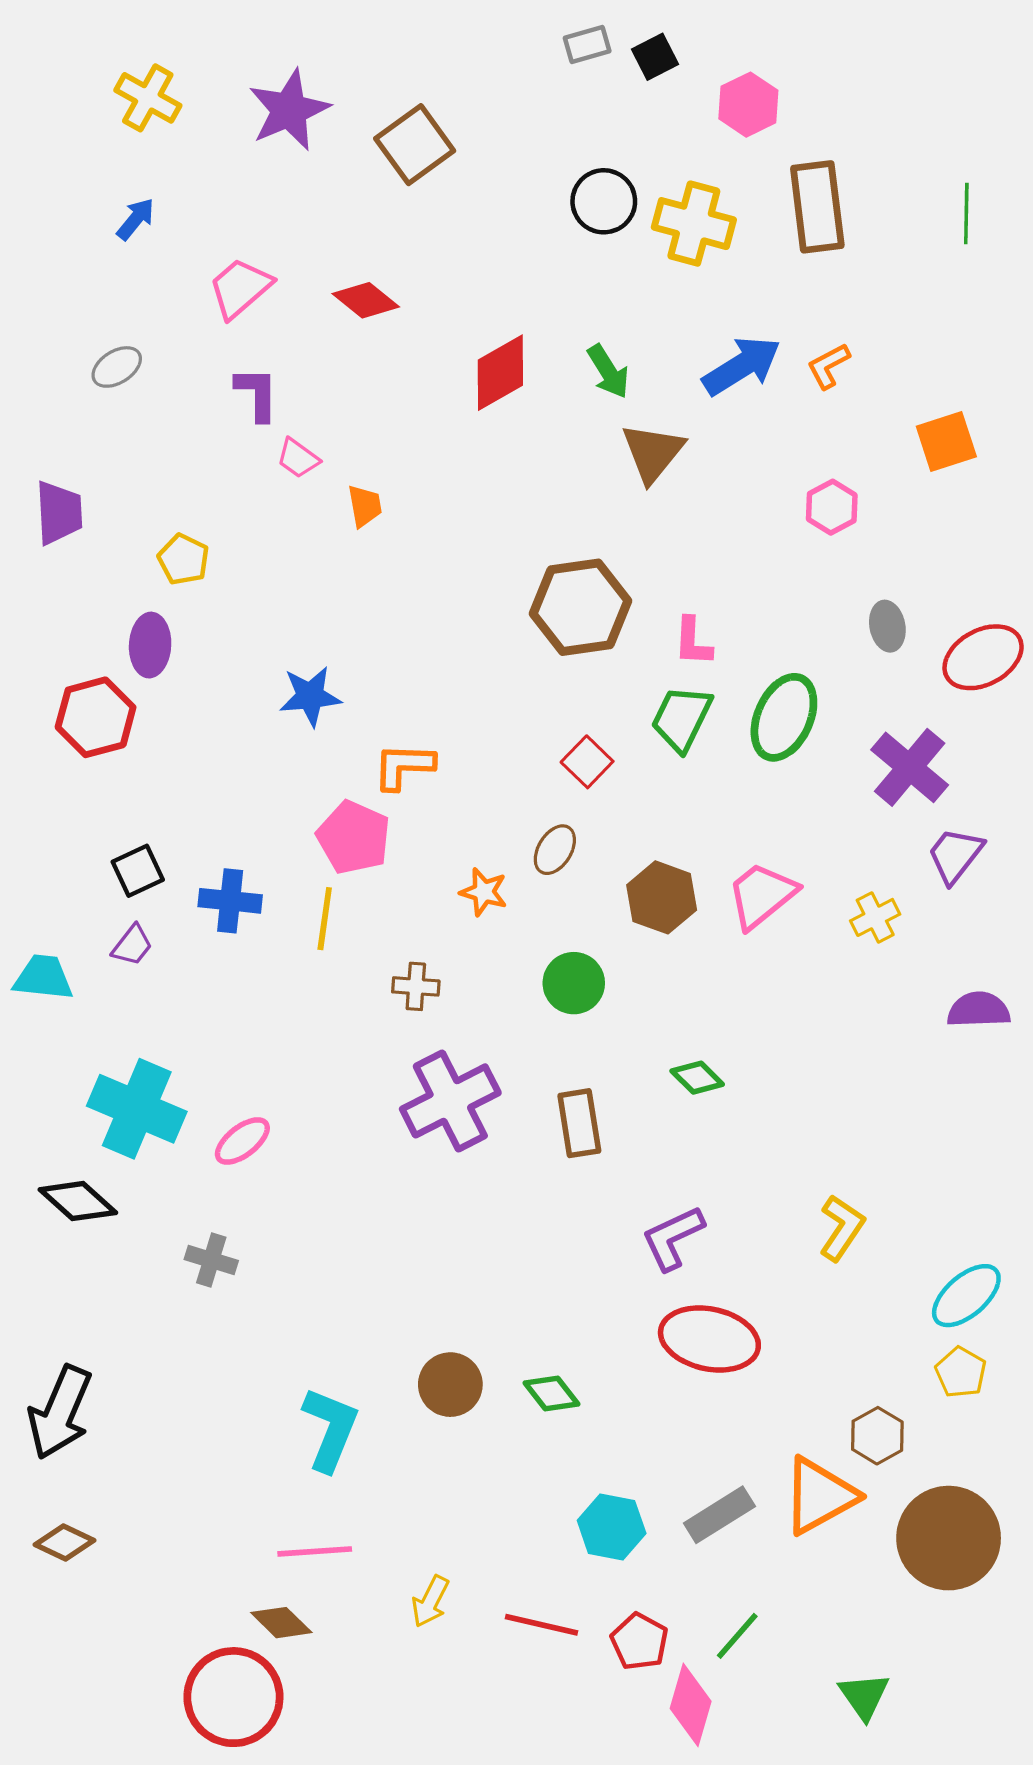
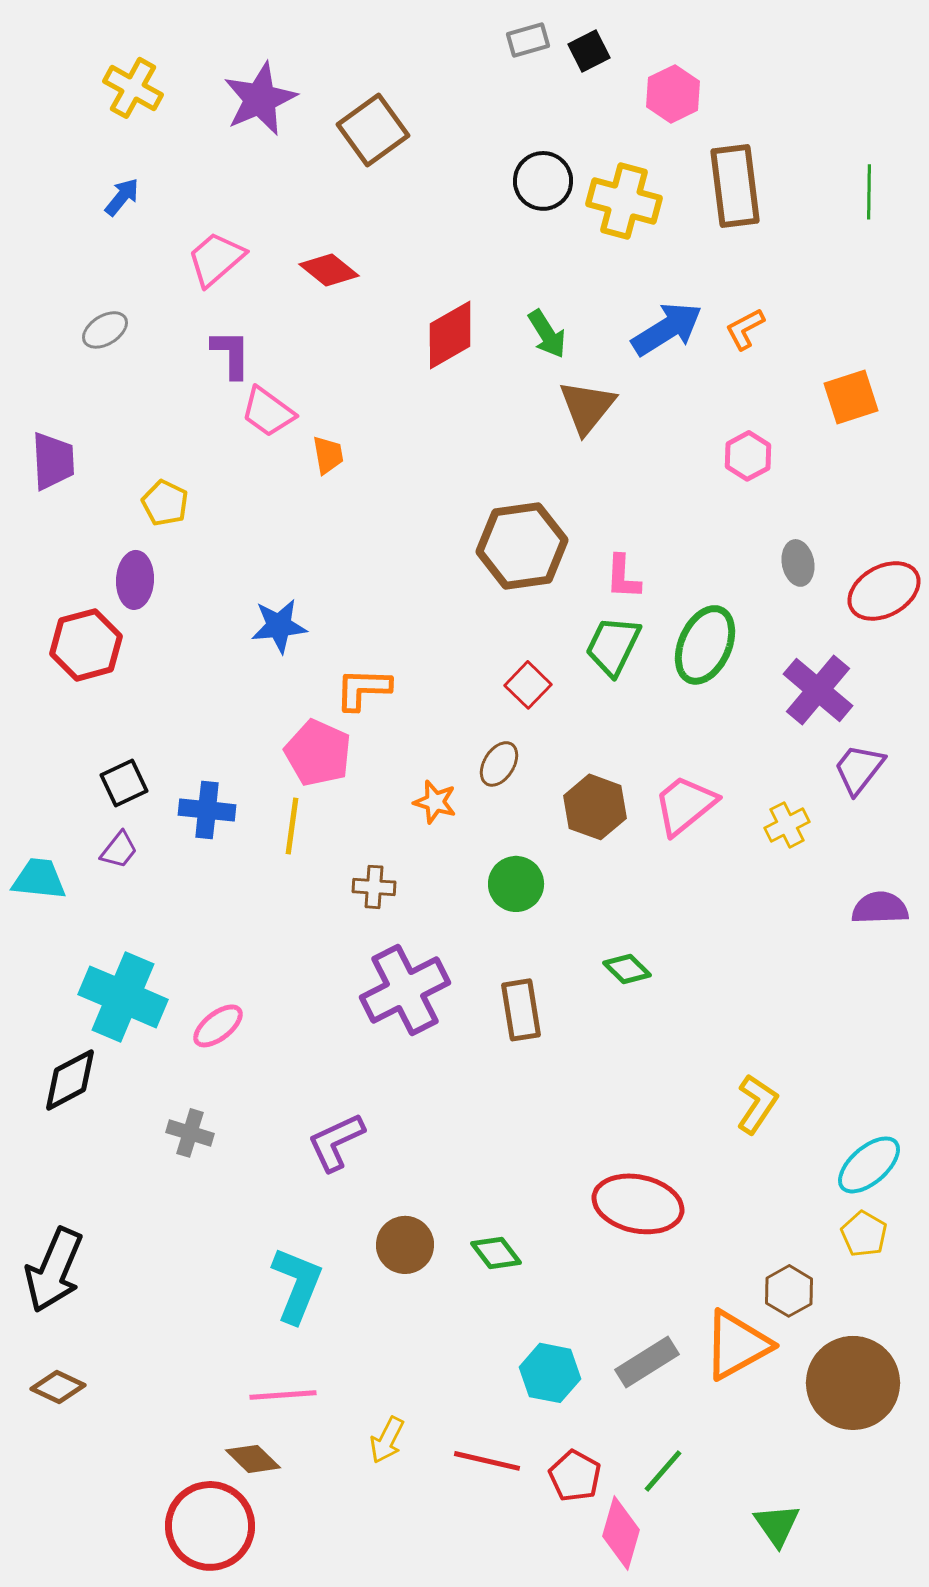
pink trapezoid: (298, 458) -> (268, 412), size x1.4
black diamond: (78, 1201) -> (70, 1080), turned -70
purple L-shape: (673, 1238) -> (336, 1142), moved

